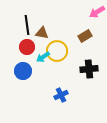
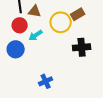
yellow circle: (57, 51) -> (61, 22), moved
blue cross: (61, 95) -> (46, 81), moved

